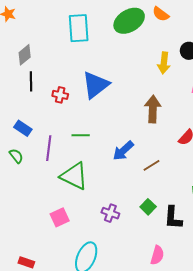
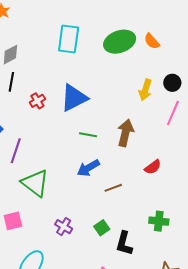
red cross: (60, 95) -> (37, 101), turned 35
green line: (81, 135) -> (88, 135), moved

